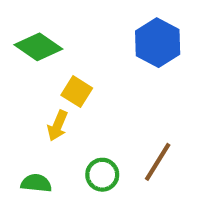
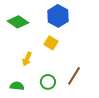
blue hexagon: (158, 43) -> (58, 16), moved
yellow square: (77, 92) -> (51, 43), moved

